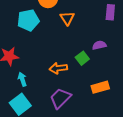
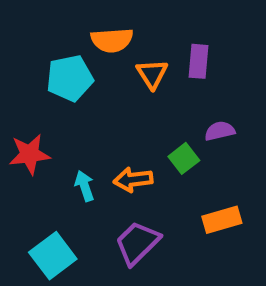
purple rectangle: (110, 12) -> (199, 61), moved
cyan arrow: (22, 79) -> (84, 186), moved

